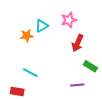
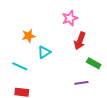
cyan triangle: (42, 26) -> (44, 52), moved
cyan line: (30, 73) -> (20, 66), moved

